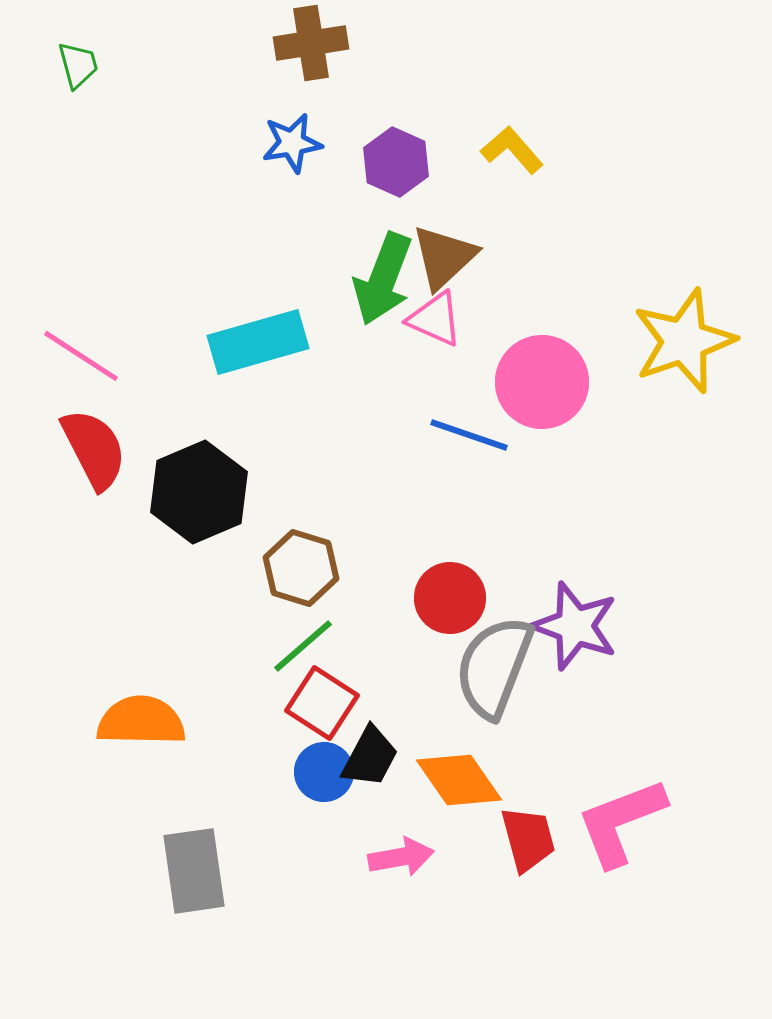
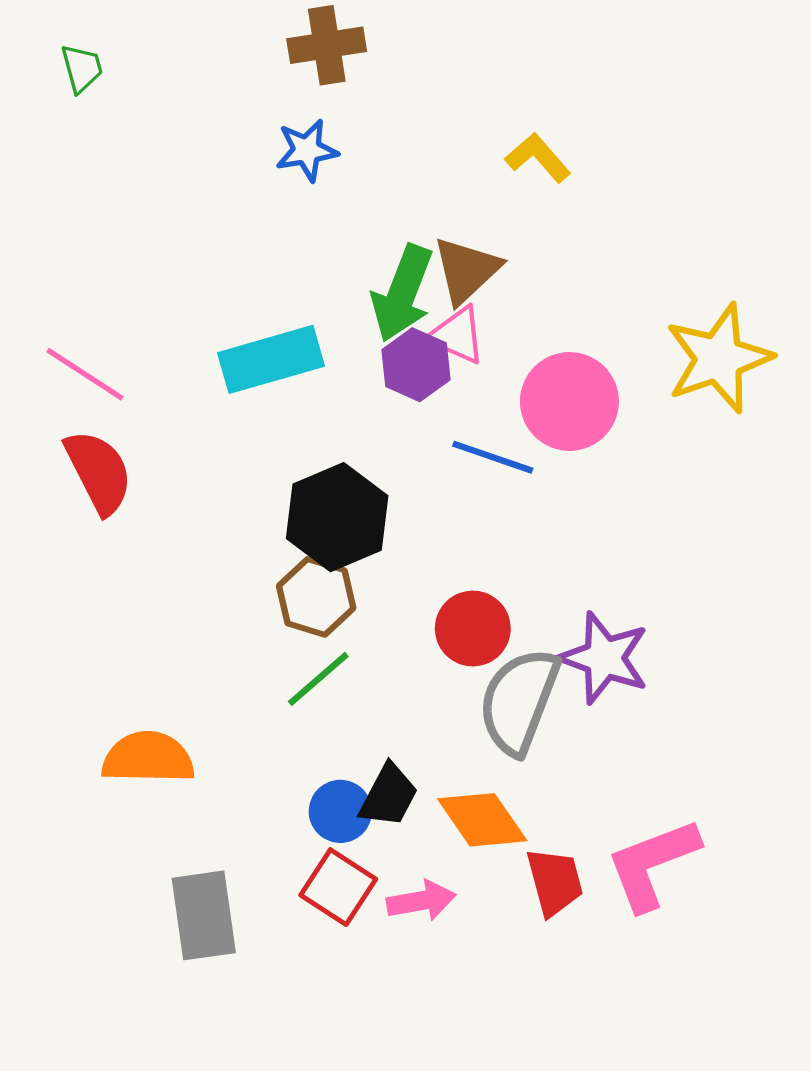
purple hexagon: (396, 162) -> (416, 365), moved
black hexagon: (199, 492) -> (337, 517), moved
red square: (322, 703) -> (338, 887), moved

